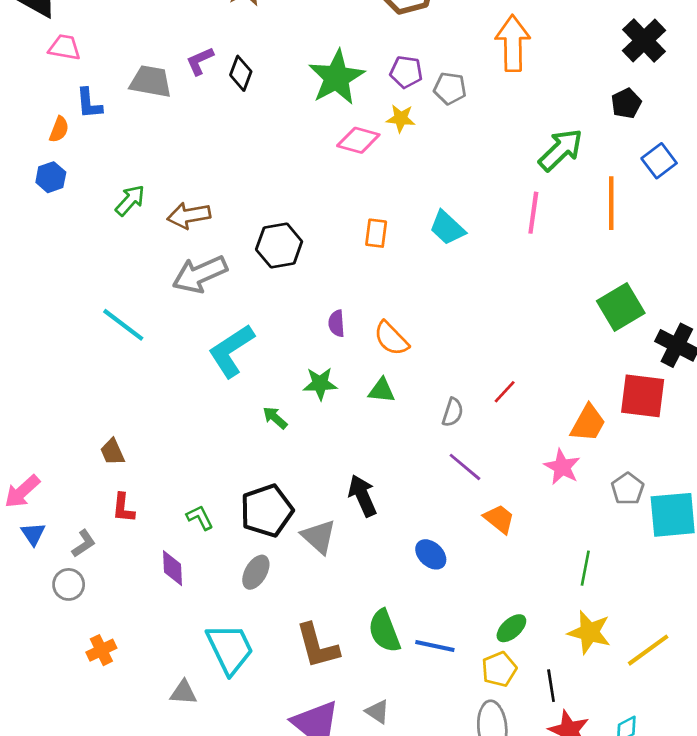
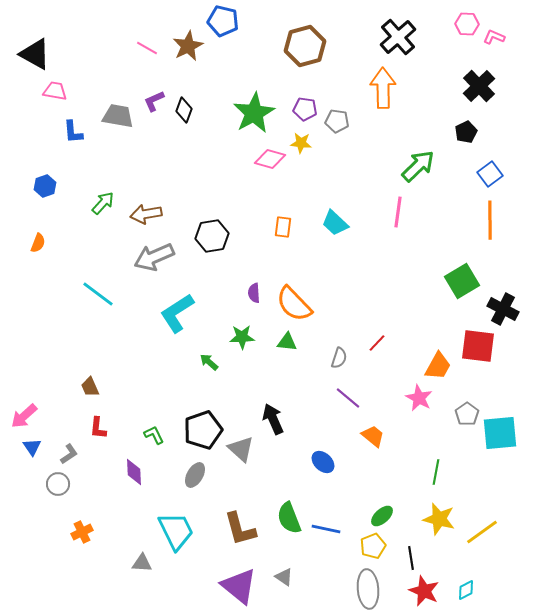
orange semicircle: (59, 129) -> (38, 243), moved
orange line: (611, 203) -> (490, 220), moved
orange semicircle: (391, 338) -> (294, 304), size x1.4

